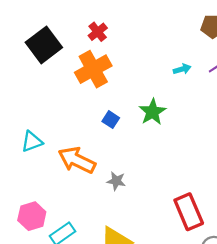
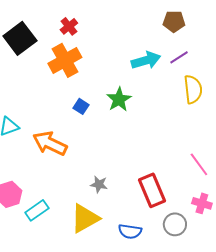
cyan arrow: (182, 69) -> (146, 60), size x1.8
gray star: (116, 181) -> (99, 184), moved

